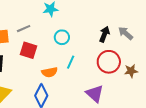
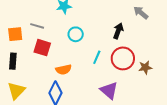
gray line: (24, 29) -> (37, 26), turned 40
gray arrow: (126, 33) -> (141, 13), moved
cyan line: (71, 62) -> (97, 57), moved

